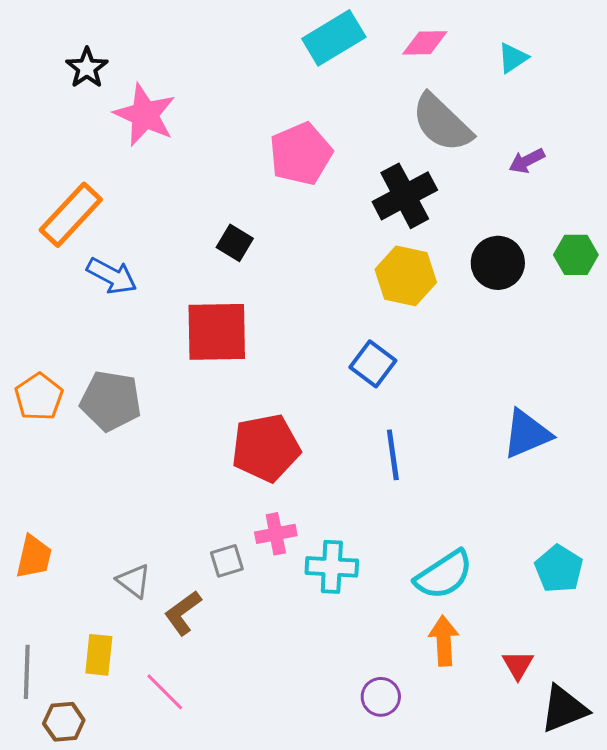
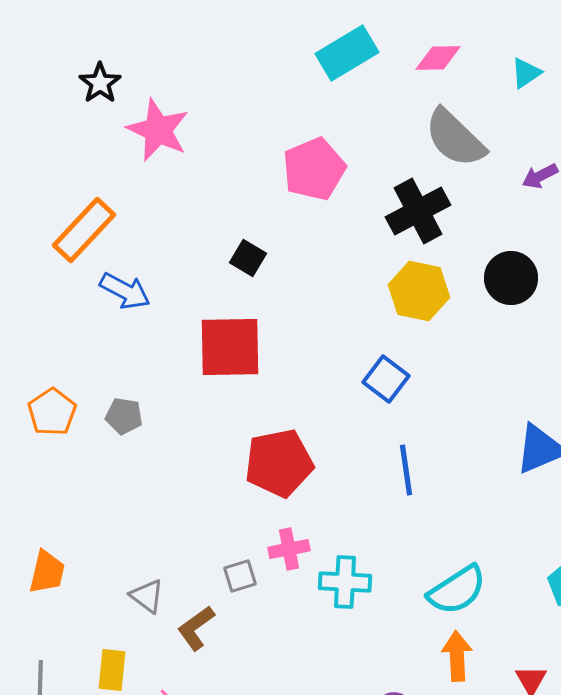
gray pentagon: (111, 401) -> (124, 416), size x0.6

